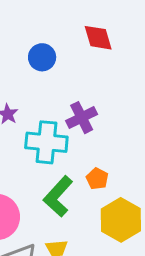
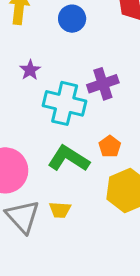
green L-shape: (58, 196) -> (69, 159), turned 72

